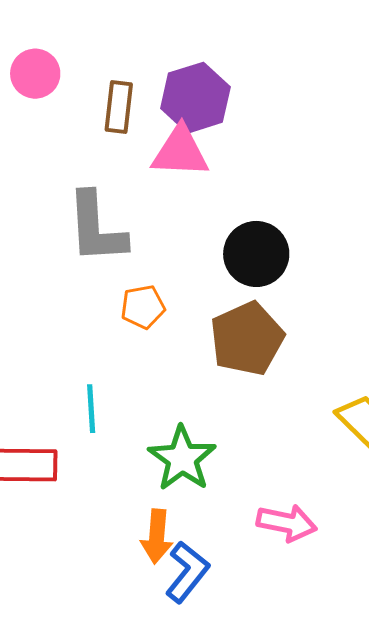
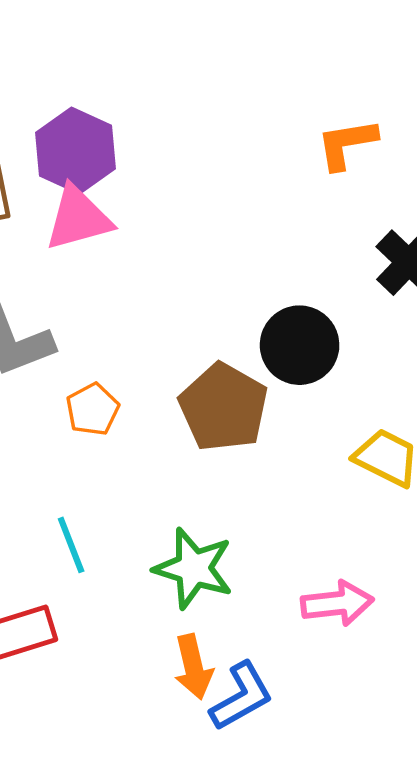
black circle: (256, 254) -> (300, 345), moved
blue L-shape: (187, 572) -> (241, 696), turned 40

